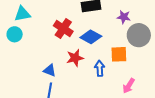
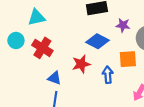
cyan triangle: (22, 14) -> (37, 17), moved
purple star: (124, 17) -> (123, 25), moved
red cross: (63, 28) -> (42, 48), moved

